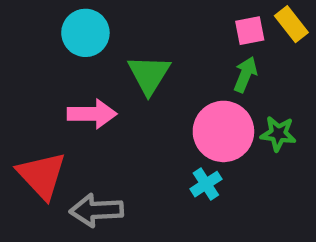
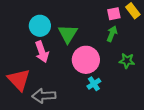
cyan circle: (85, 33) -> (40, 26), moved
pink arrow: (92, 114) -> (42, 52), turned 70
pink circle: (223, 131) -> (86, 60), moved

